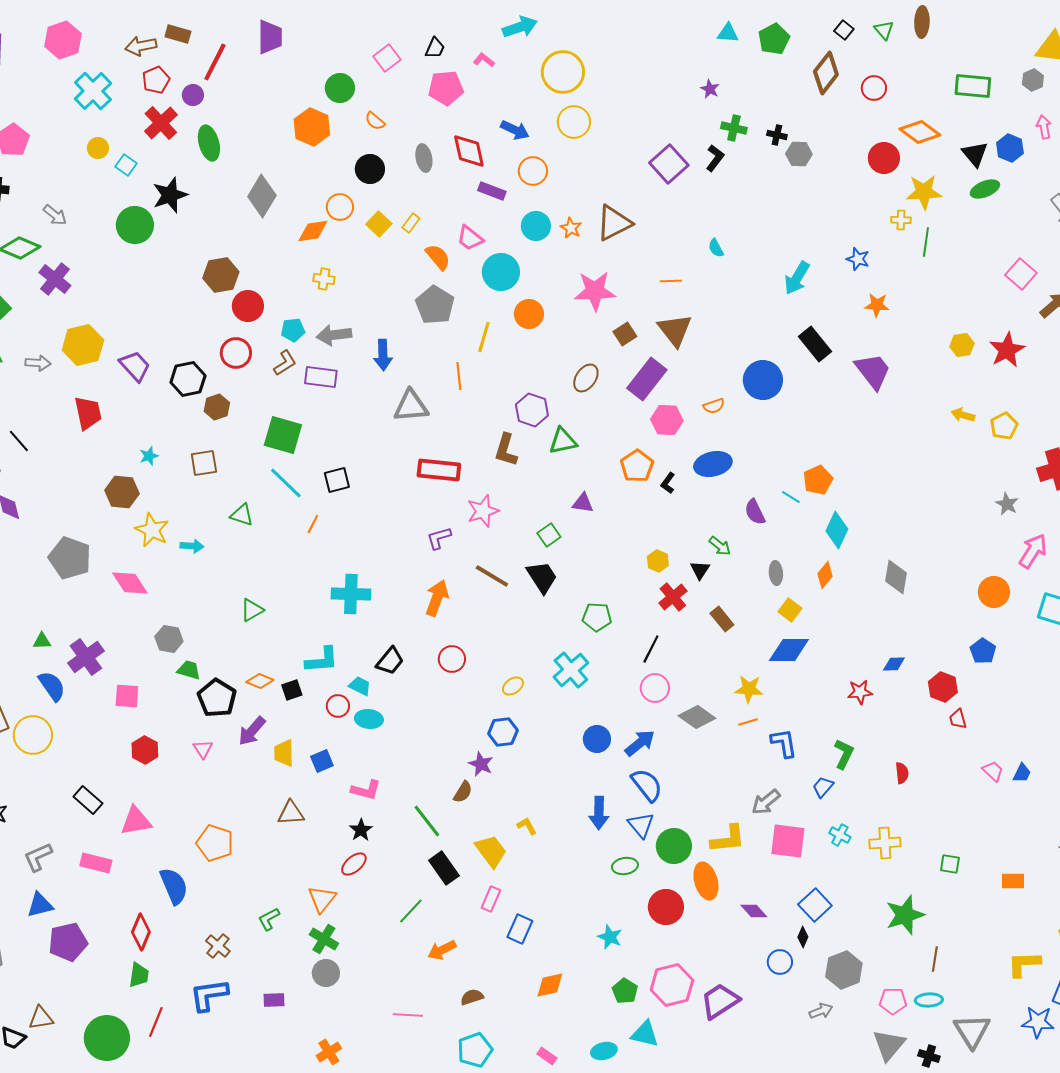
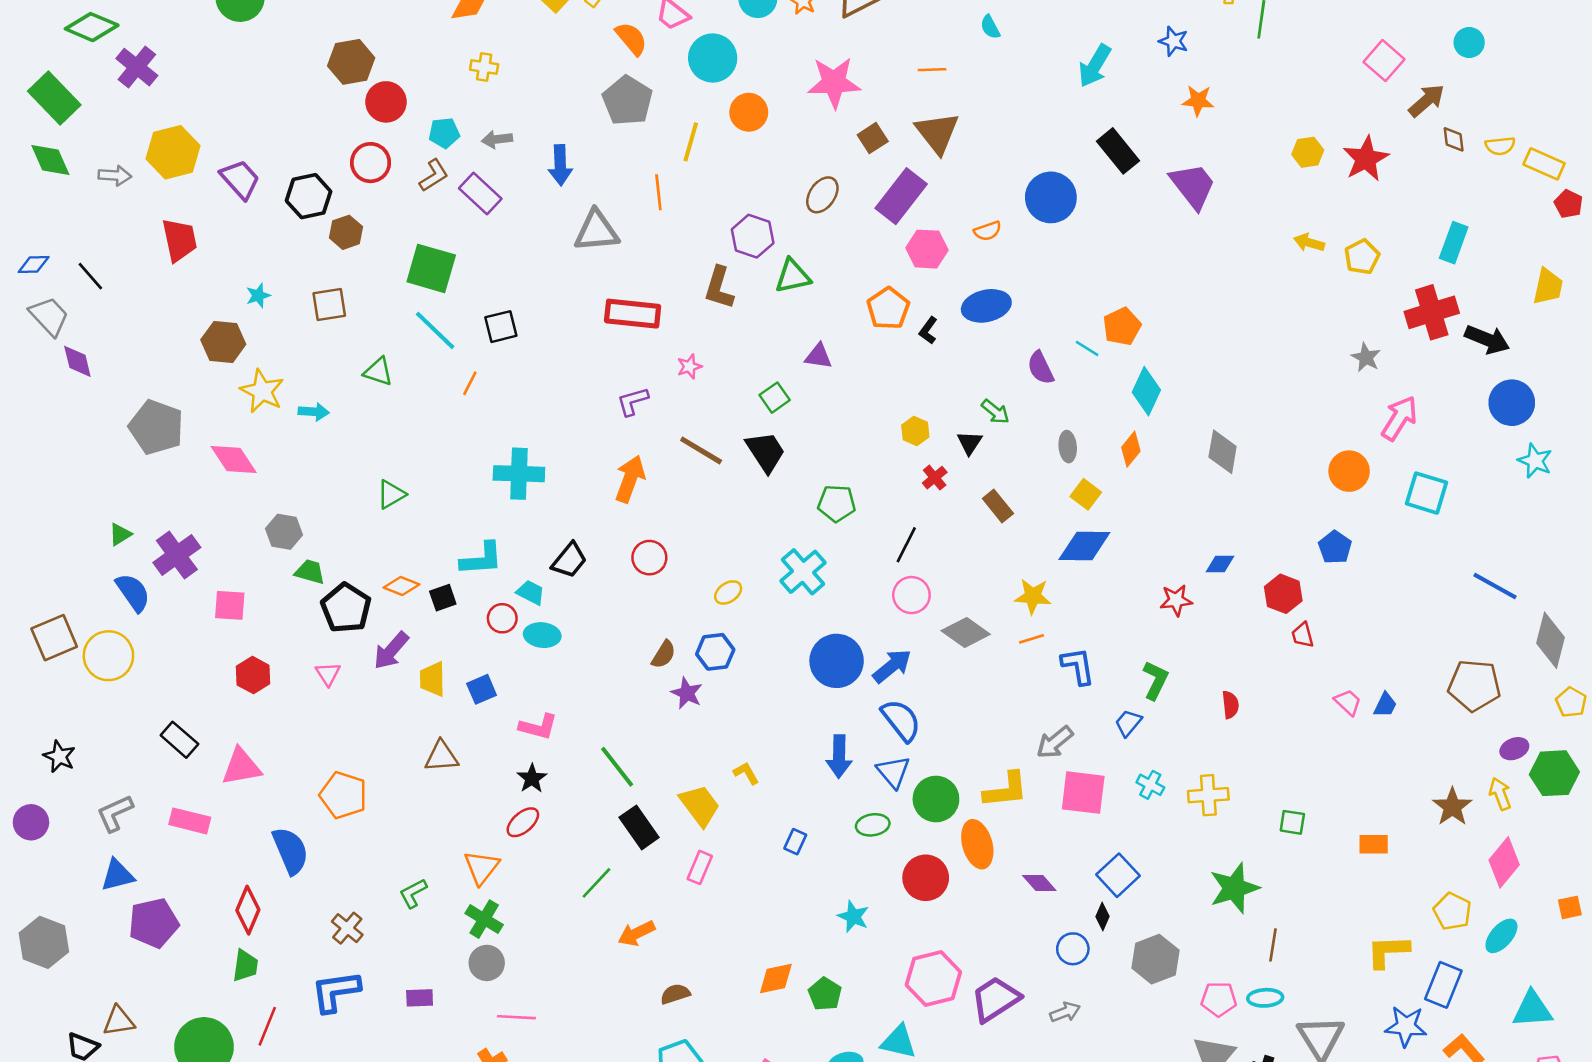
gray arrow: (334, 335) -> (497, 139), size x0.7
purple rectangle: (321, 377) -> (480, 194), turned 36
pink star: (483, 511) -> (689, 367), size x0.6
red cross: (673, 597) -> (935, 478), size x0.7
green triangle: (42, 641) -> (120, 534), turned -30
blue circle: (597, 739) -> (837, 661), size x1.5
brown semicircle: (463, 792) -> (664, 654), moved
blue rectangle: (520, 929) -> (795, 842), moved, size x0.7
green pentagon: (625, 991) -> (825, 994), moved
gray arrow: (821, 1011) -> (1065, 1012), moved
pink line: (408, 1015) -> (516, 1017), moved

